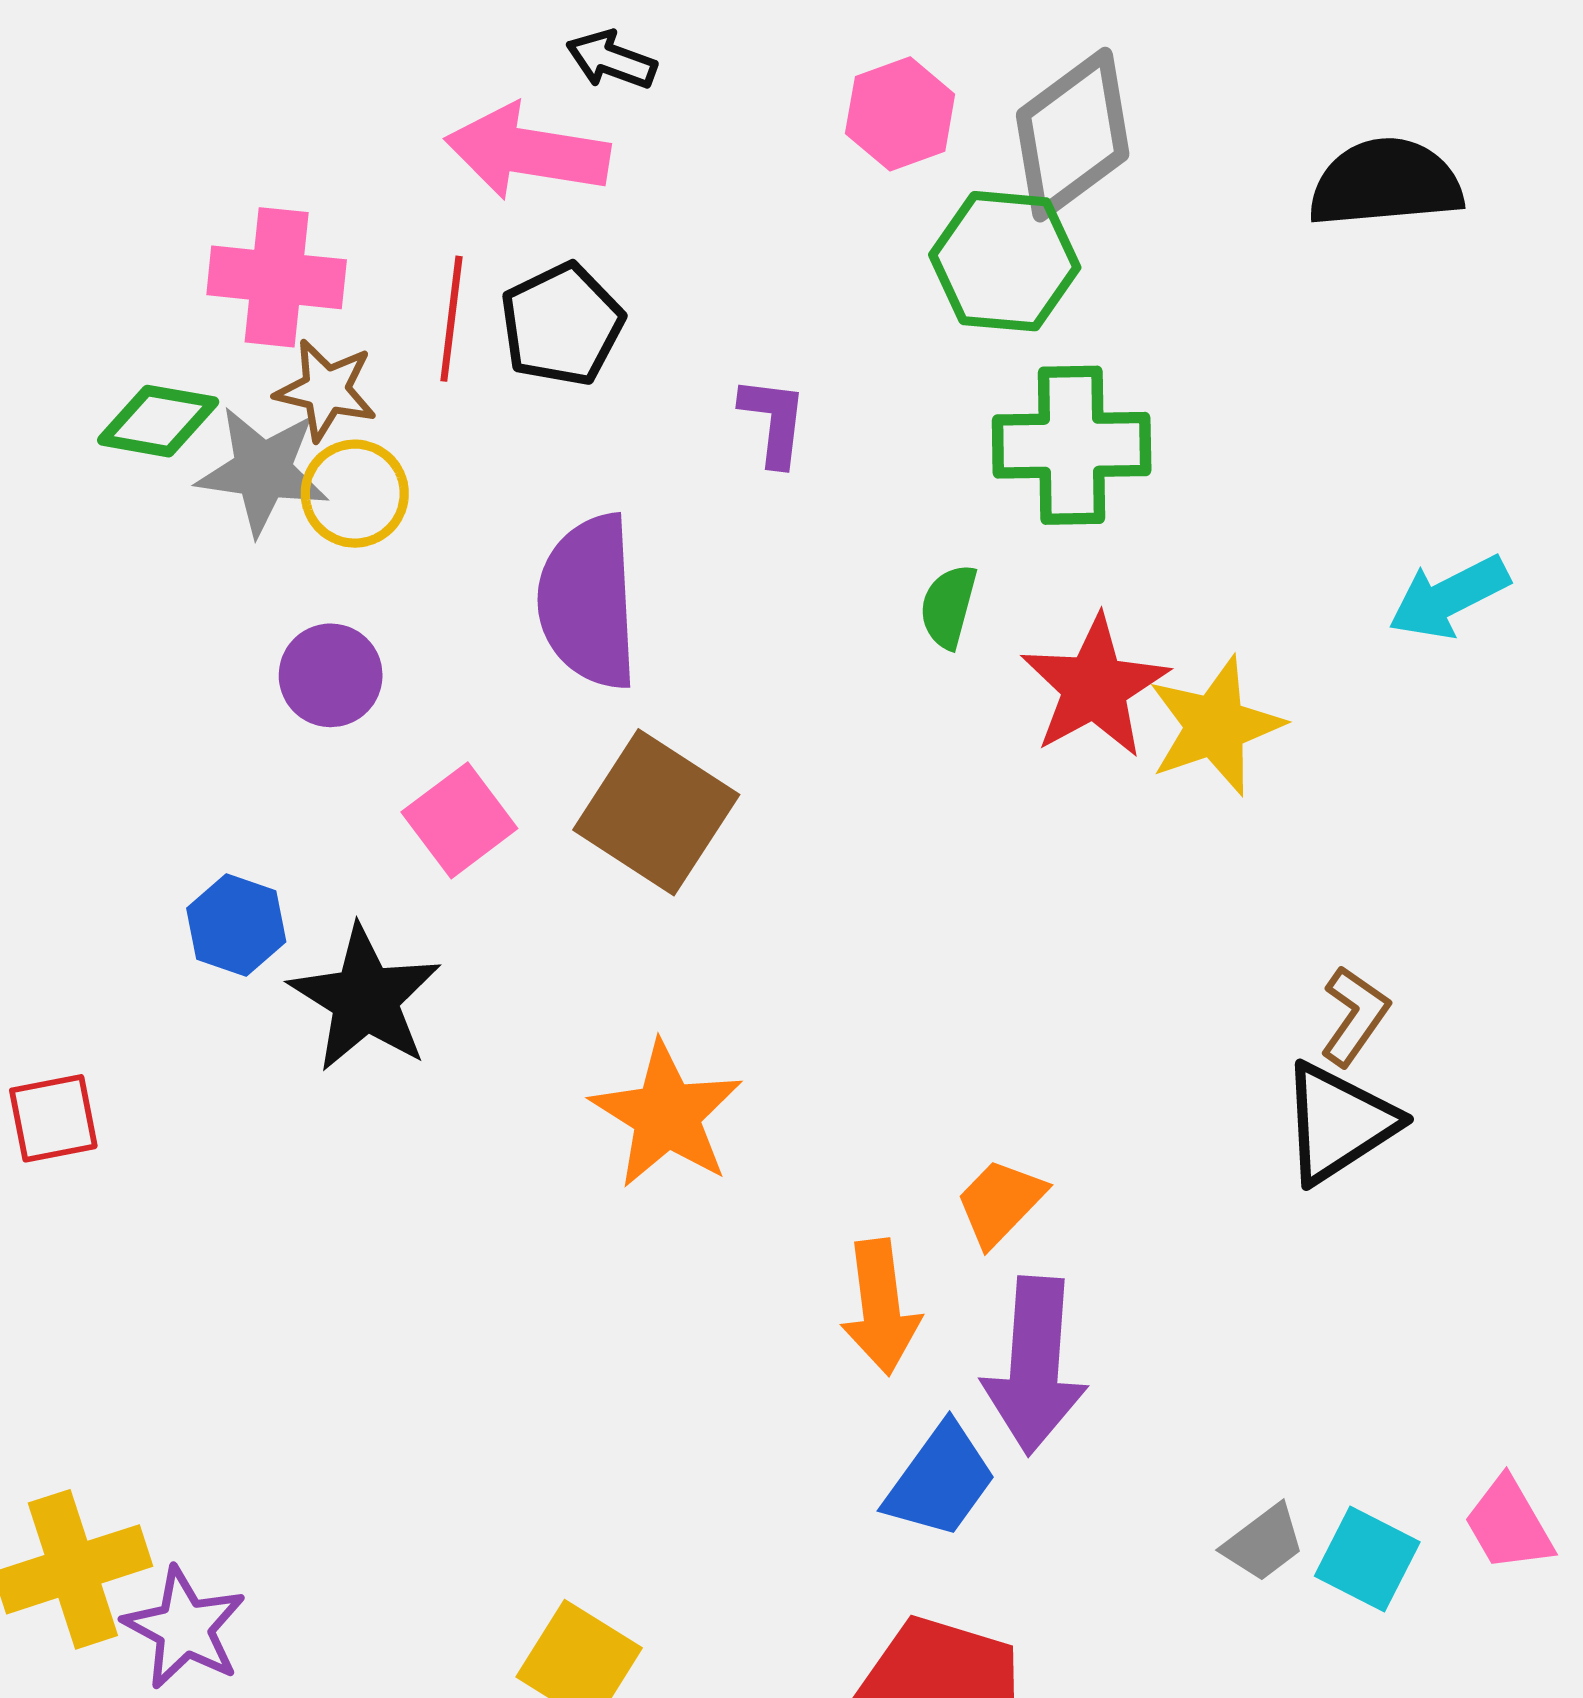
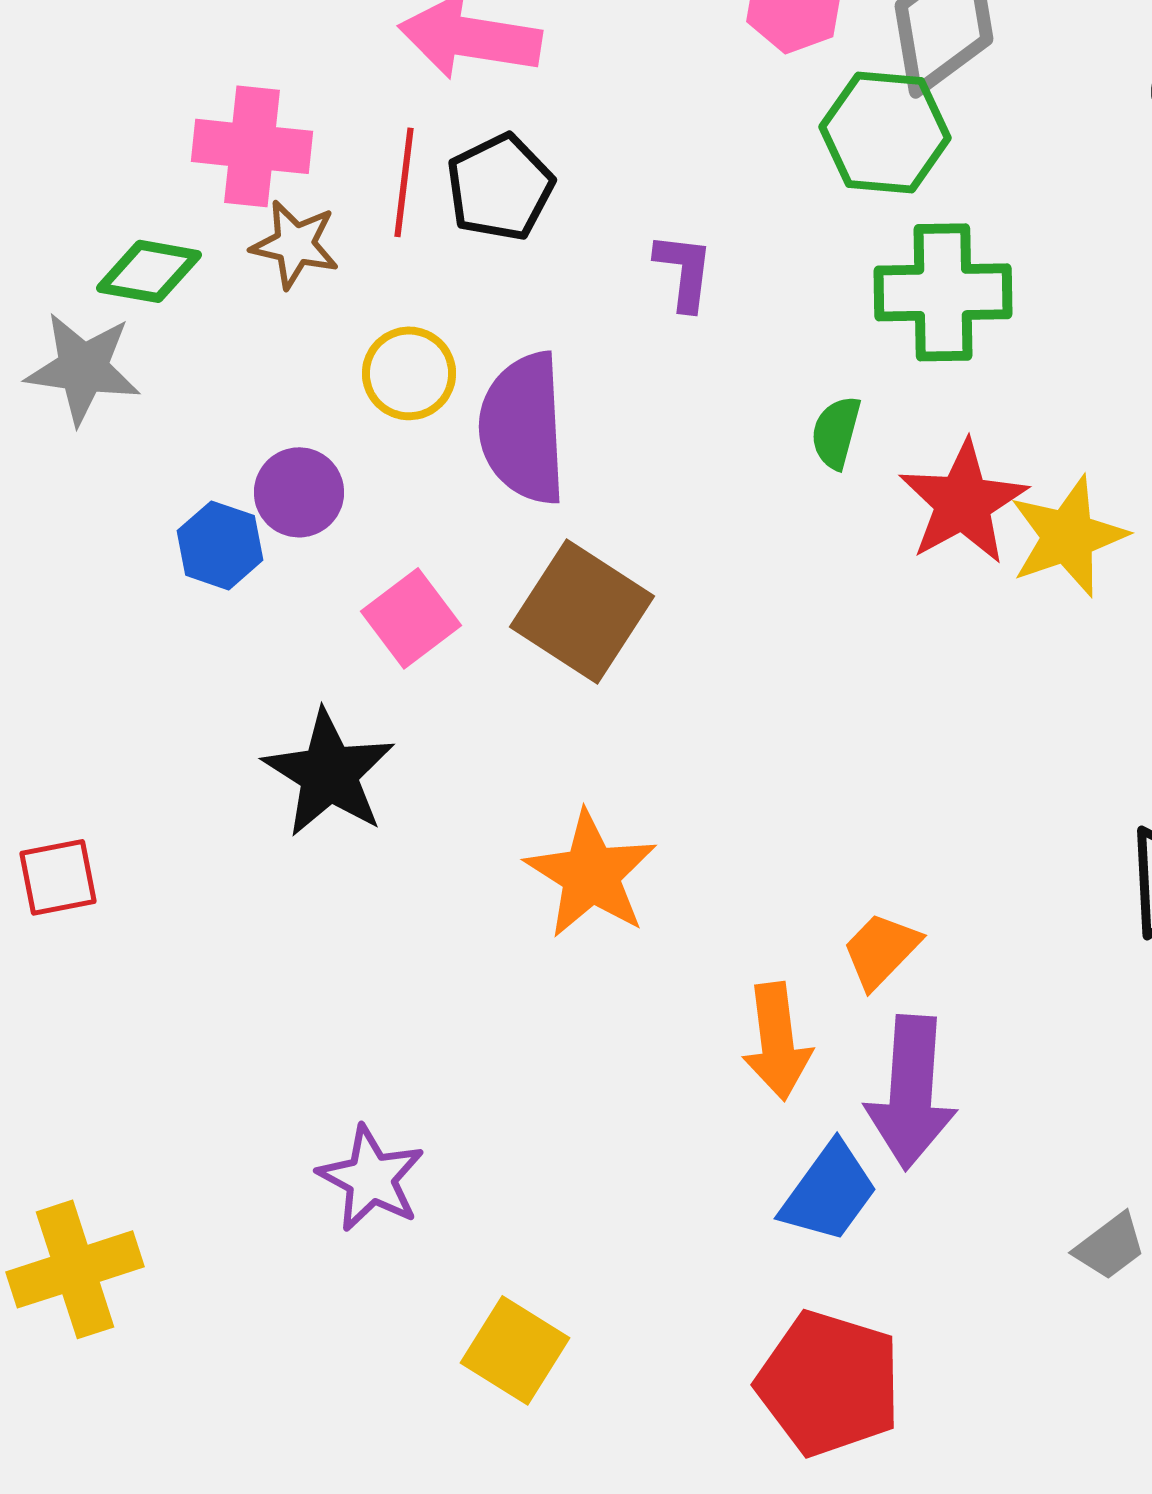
gray star: (263, 471) -> (83, 368), moved
yellow circle: (355, 494) -> (409, 373), moved
blue hexagon: (236, 925) -> (220, 545), moved
purple star: (184, 1628) -> (371, 1178), moved

